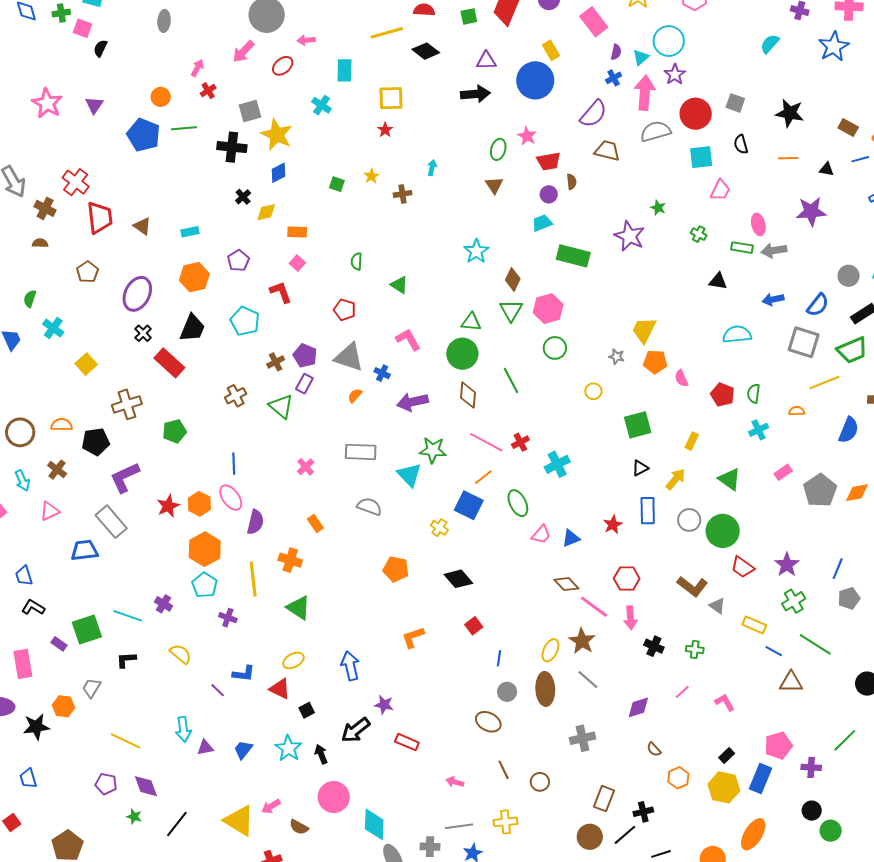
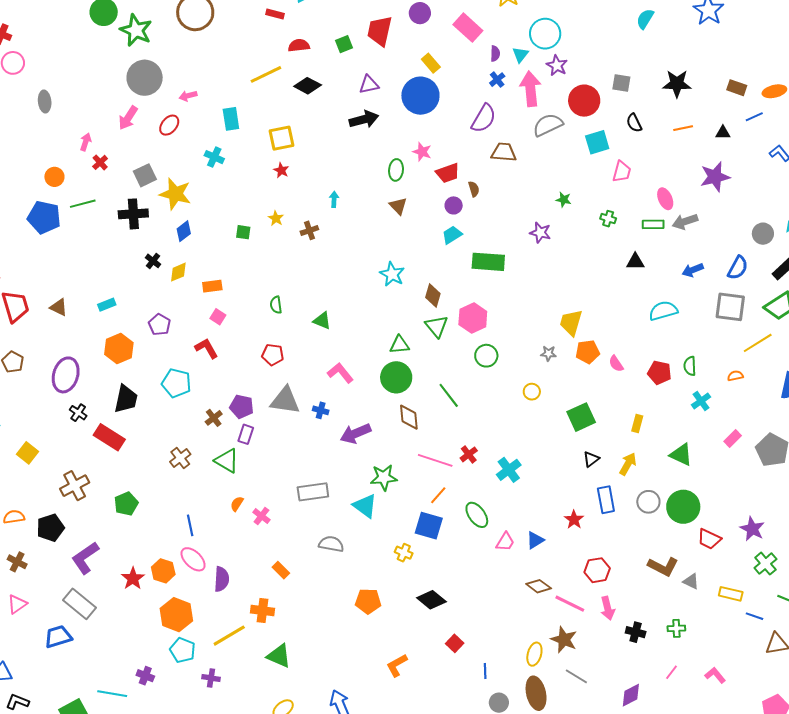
purple star: (629, 236) -> (540, 233), size x0.7
orange semicircle: (355, 396) -> (237, 504), moved
yellow line: (253, 579) -> (229, 636), turned 76

